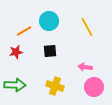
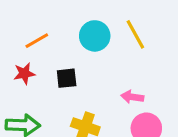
cyan circle: (49, 21) -> (95, 36), moved
black square: (50, 51) -> (67, 78), moved

